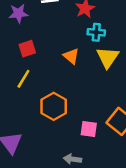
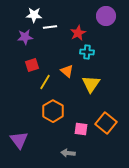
yellow triangle: (108, 57) -> (91, 84), moved
yellow line: (23, 79) -> (45, 82), moved

